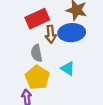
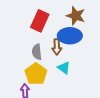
red rectangle: (37, 19) -> (40, 21), turned -45
brown arrow: (51, 34) -> (57, 47), moved

